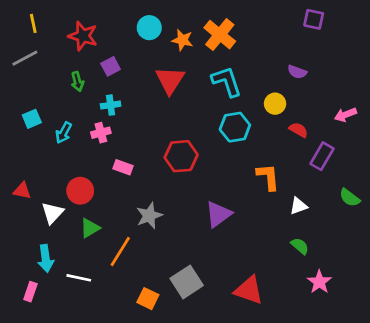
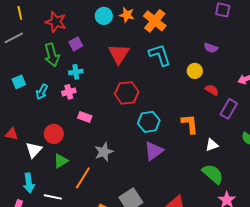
orange star: (182, 40) -> (127, 15), moved
green arrow: (77, 82) -> (52, 55), size x1.6
cyan hexagon: (235, 127) -> (149, 122), moved
red hexagon: (181, 156) -> (127, 93), moved
green semicircle: (300, 246) -> (213, 174), size x1.6

